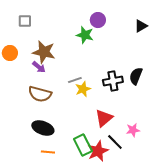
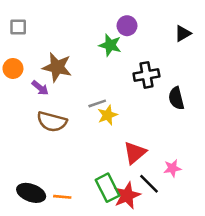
gray square: (25, 21) -> (18, 27), moved
purple arrow: (39, 67) -> (40, 88), moved
black semicircle: (136, 76) -> (176, 98), turned -36
black cross: (113, 81) -> (146, 75), moved
black ellipse: (43, 128) -> (31, 193), moved

